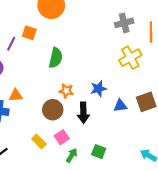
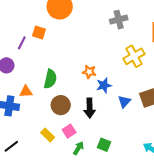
gray cross: (124, 23) -> (119, 20), moved
green semicircle: (56, 58) -> (50, 79), moved
orange star: (66, 91) -> (89, 72), moved
blue triangle: (120, 106) -> (124, 102), turned -40

